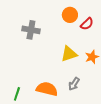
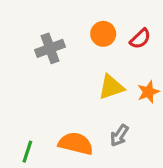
orange circle: (70, 15) -> (103, 34), moved
gray cross: (31, 30) -> (50, 48), turned -30

